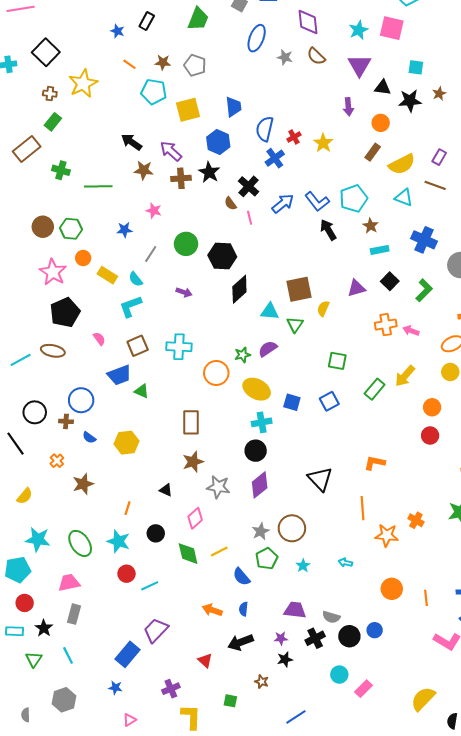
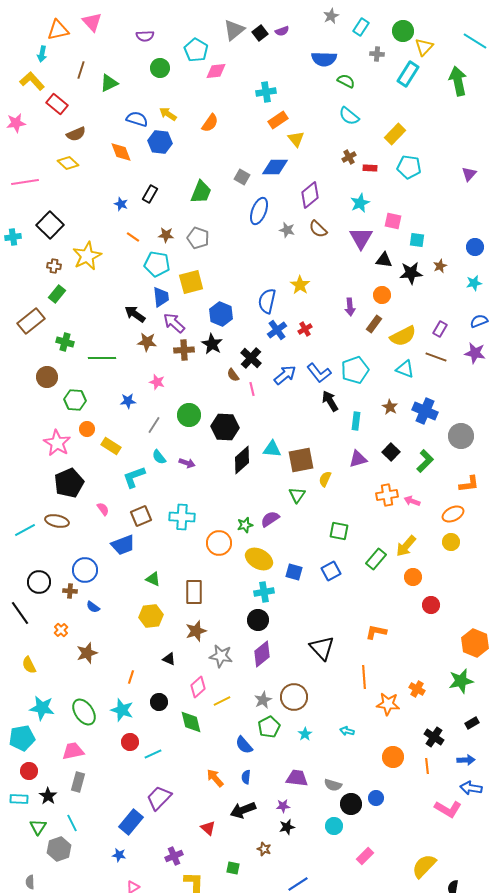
purple diamond: (308, 22) -> (310, 195), turned 56
pink square: (392, 28) -> (393, 221), moved, size x0.7
blue trapezoid: (233, 107) -> (161, 297), moved
purple arrow: (348, 107) -> (350, 307), moved
red cross: (294, 137) -> (305, 329), moved
yellow star: (323, 143) -> (300, 285), moved
brown star: (371, 226) -> (390, 407), moved
brown circle: (43, 227) -> (47, 377), moved
cyan rectangle: (380, 250) -> (356, 421), moved, turned -72
cyan semicircle: (136, 279) -> (159, 457), moved
cyan triangle: (270, 311) -> (272, 449), moved
green triangle: (142, 391) -> (153, 579), moved
orange circle: (432, 407) -> (413, 577), moved
yellow hexagon: (126, 443) -> (151, 616), moved
yellow semicircle: (25, 496) -> (29, 665), turned 114
yellow line: (219, 552) -> (222, 701), moved
orange arrow: (212, 610) -> (215, 778), turned 30
black cross: (315, 638) -> (434, 737), moved, turned -30
cyan circle: (339, 675) -> (334, 826), moved
gray hexagon: (64, 700) -> (59, 849), moved

